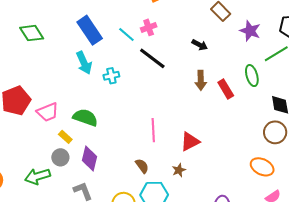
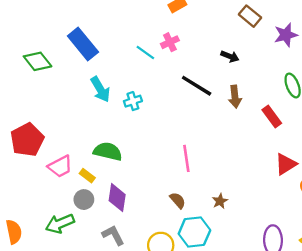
blue rectangle: (90, 30) -> (83, 44), moved
purple star: (250, 31) -> (286, 35), turned -30
black line: (152, 58) -> (197, 86), moved
red rectangle: (226, 89) -> (272, 117), moved
pink trapezoid: (48, 112) -> (60, 166), moved
red triangle: (190, 141) -> (286, 164), moved

